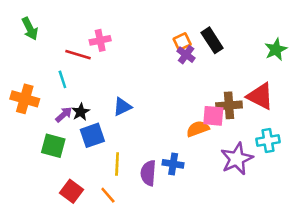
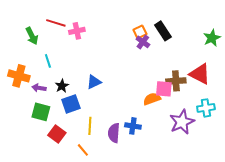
green arrow: (30, 29) -> (32, 36), moved
red line: (78, 55) -> (56, 23), moved
purple arrow: (64, 114) -> (39, 88), moved, turned -128
red square: (72, 191) -> (57, 134), moved

